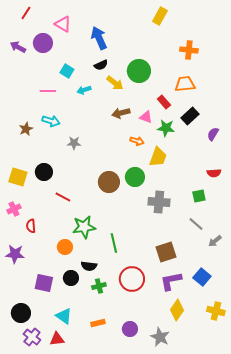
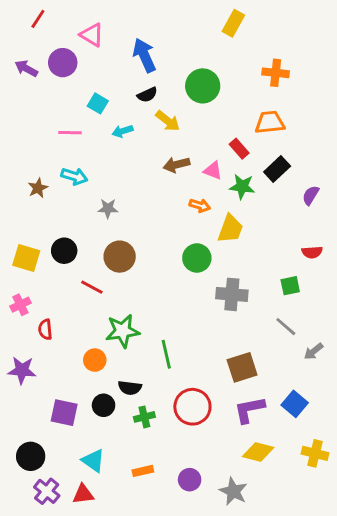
green circle: (139, 71) -> (203, 86), moved
brown circle: (109, 182) -> (120, 257), moved
yellow diamond: (177, 310) -> (258, 452), turned 70

